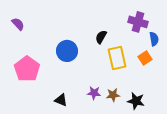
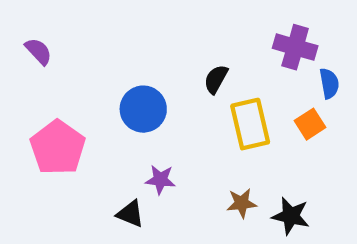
purple star: (94, 93) -> (160, 180), moved

